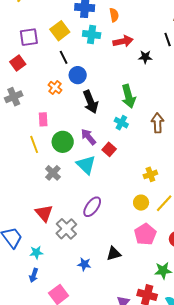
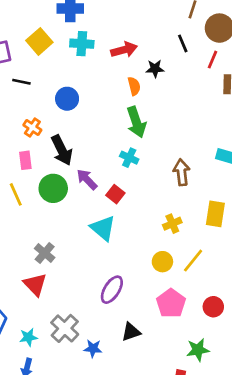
orange semicircle: (114, 15) -> (134, 86), moved
black line: (64, 57) -> (21, 82), moved, turned -48
orange cross: (55, 88) -> (32, 127), moved
black arrow: (91, 102) -> (62, 150), moved
brown arrow: (158, 123) -> (182, 172), moved
cyan triangle: (86, 165) -> (103, 228), moved
gray cross: (53, 173) -> (45, 253), moved
purple ellipse: (92, 207) -> (112, 290), moved
gray cross: (66, 229) -> (65, 328), moved

